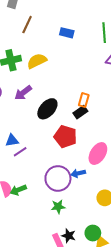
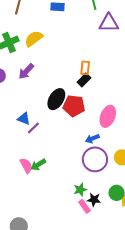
black ellipse: (47, 109) -> (56, 99), moved
blue triangle: (12, 140) -> (24, 119), turned 40
purple circle: (58, 178) -> (95, 159), moved
green star: (58, 207) -> (80, 190), moved

